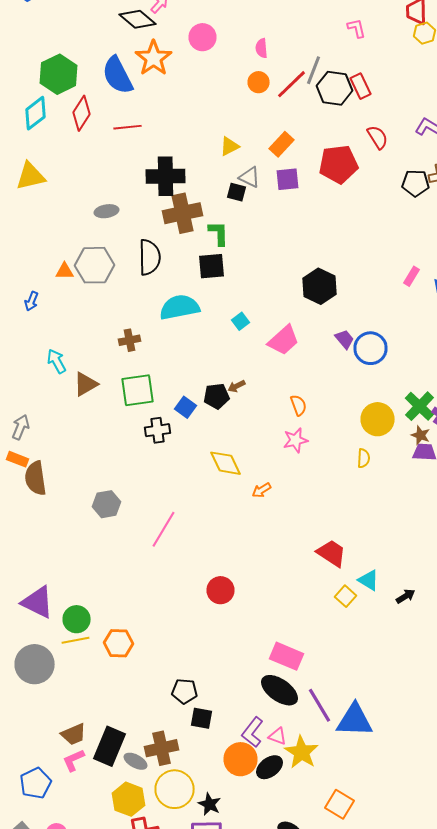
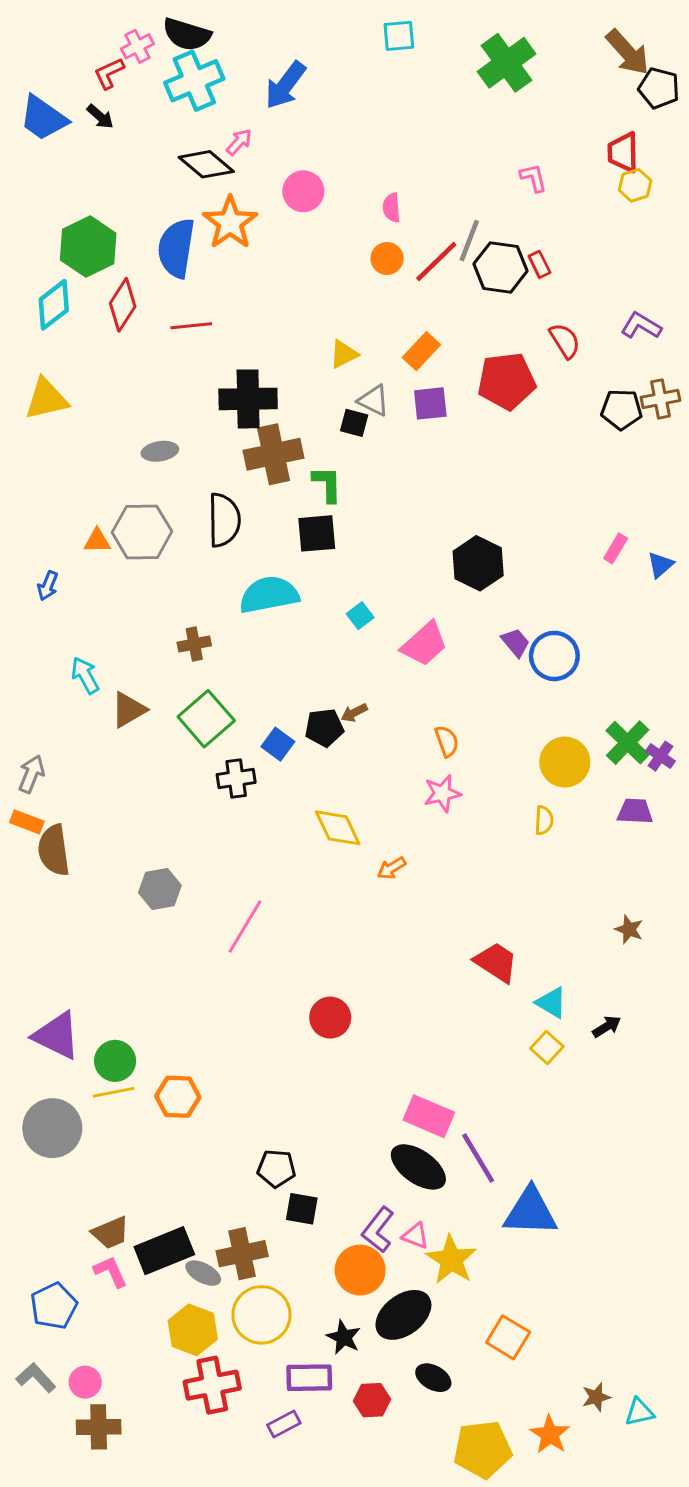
blue semicircle: (118, 75) -> (176, 248), turned 36
red rectangle: (360, 86) -> (539, 264), size x0.7
green square: (138, 390) -> (206, 719), turned -33
brown star: (420, 435) -> (629, 929), moved
yellow square: (346, 596) -> (547, 1047), moved
purple line: (320, 705) -> (478, 1158), moved
black rectangle: (110, 746) -> (164, 1251), turned 45
pink L-shape: (74, 760) -> (111, 1272), turned 90
black ellipse: (270, 767) -> (403, 1315), moved, size x1.4
black star: (210, 804) -> (344, 1337), moved

